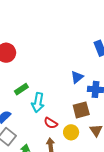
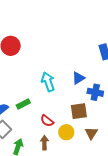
green rectangle: (21, 89) -> (23, 104), moved
cyan arrow: (38, 103) -> (48, 82), moved, turned 144

